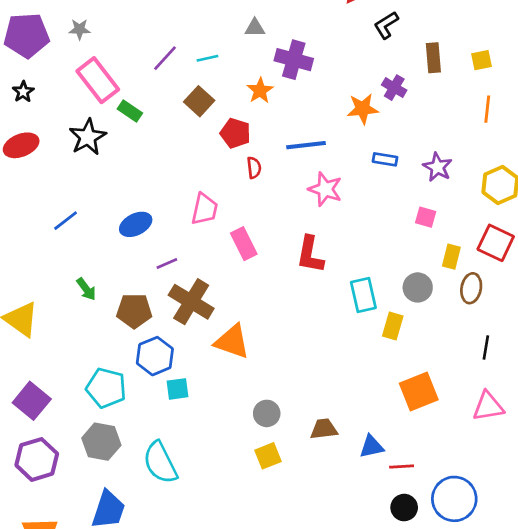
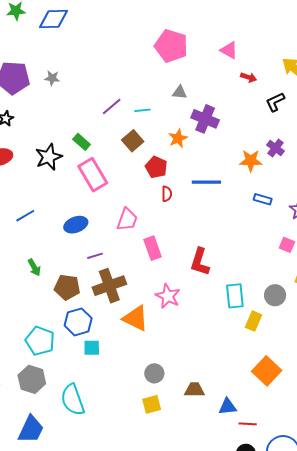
pink rectangle: (98, 80) -> (93, 175), moved
pink star: (325, 189) -> (168, 296), moved
brown cross: (191, 302) -> (109, 286), turned 32
orange square: (419, 392) -> (267, 371), turned -32

